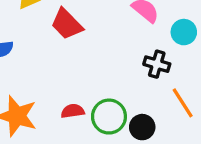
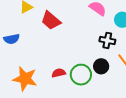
black circle: (142, 127) -> (101, 66), moved

